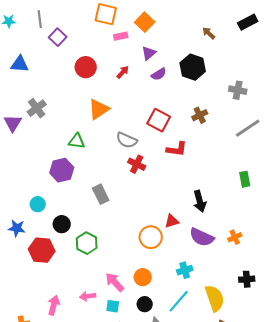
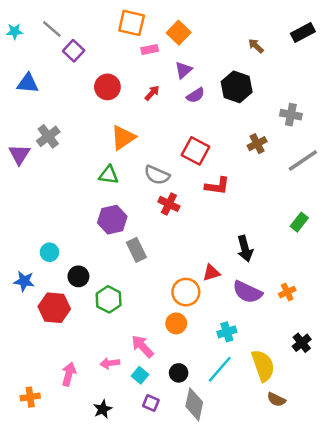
gray line: (40, 19) -> (52, 29), turned -42
brown cross: (200, 115) -> (257, 144), moved
green triangle: (77, 141) -> (109, 175), moved
purple hexagon: (62, 170) -> (112, 220), moved
green rectangle: (245, 179) -> (299, 222), turned 49
gray rectangle: (101, 194) -> (136, 250), moved
orange circle: (143, 277) -> (176, 323), moved
black cross: (247, 279) -> (302, 343), turned -35
cyan square: (113, 306) -> (140, 375), turned 32

